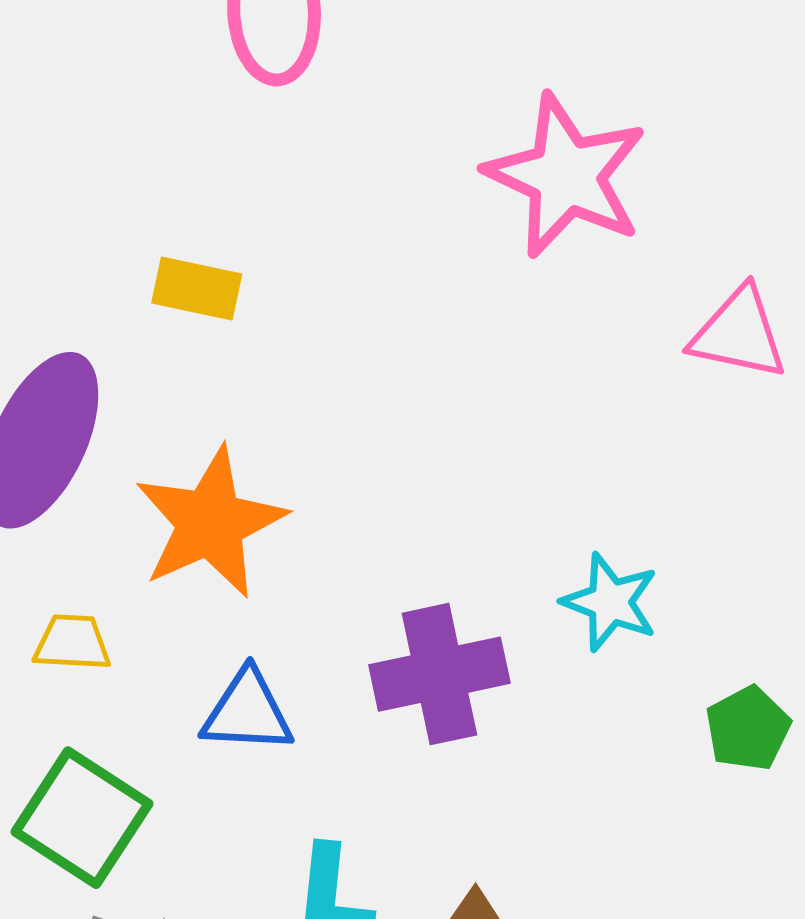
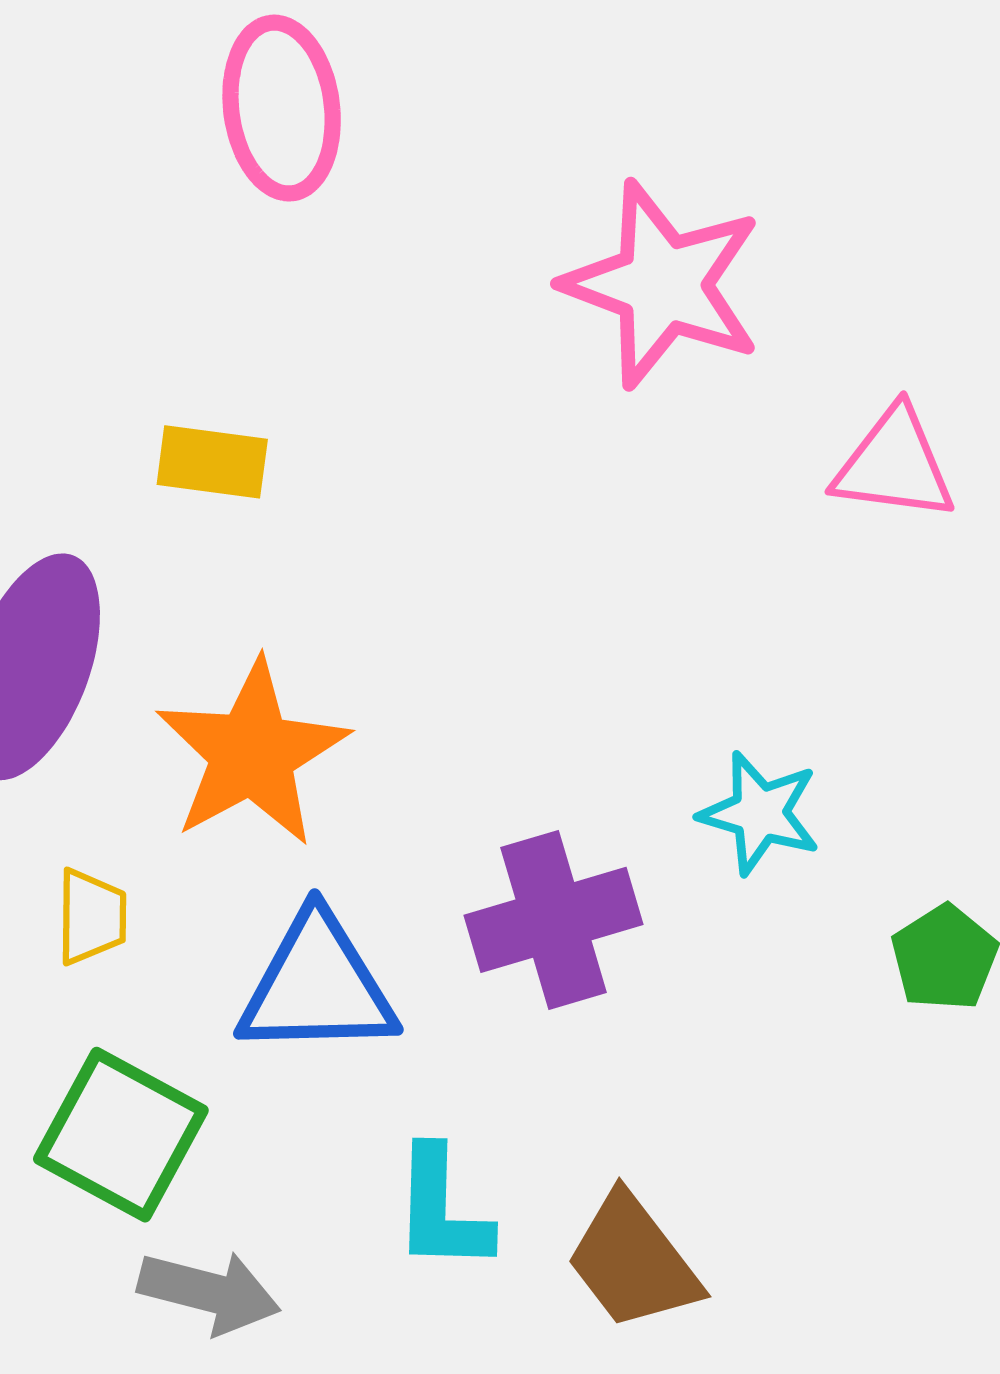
yellow trapezoid: (72, 643) -> (91, 917), turned 92
blue triangle: (247, 712) -> (317, 986), size x1.4

